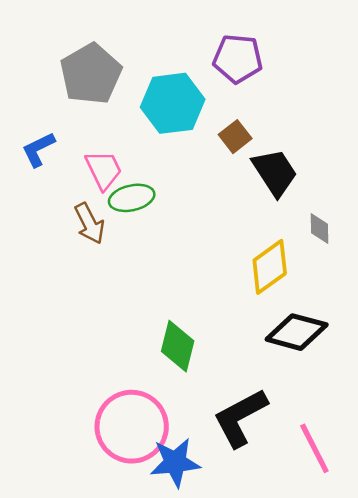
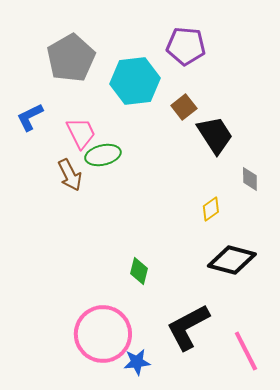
yellow diamond: (270, 267) -> (211, 209), size x0.6
green diamond: (178, 346) -> (139, 271), size x0.7
blue star: (175, 462) -> (137, 362), size x0.7

